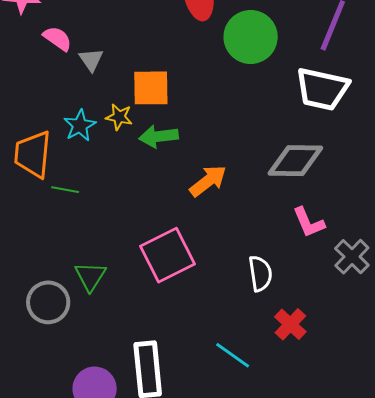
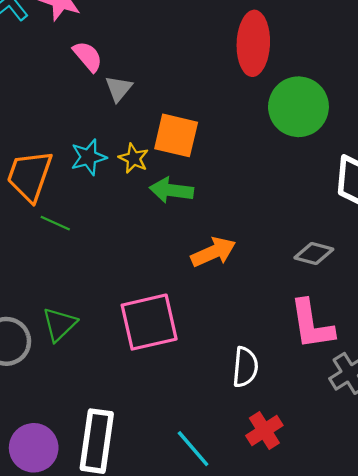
gray diamond: (295, 161) -> (314, 254), size x0.6
pink L-shape: (309, 222) -> (312, 324), size x1.4

